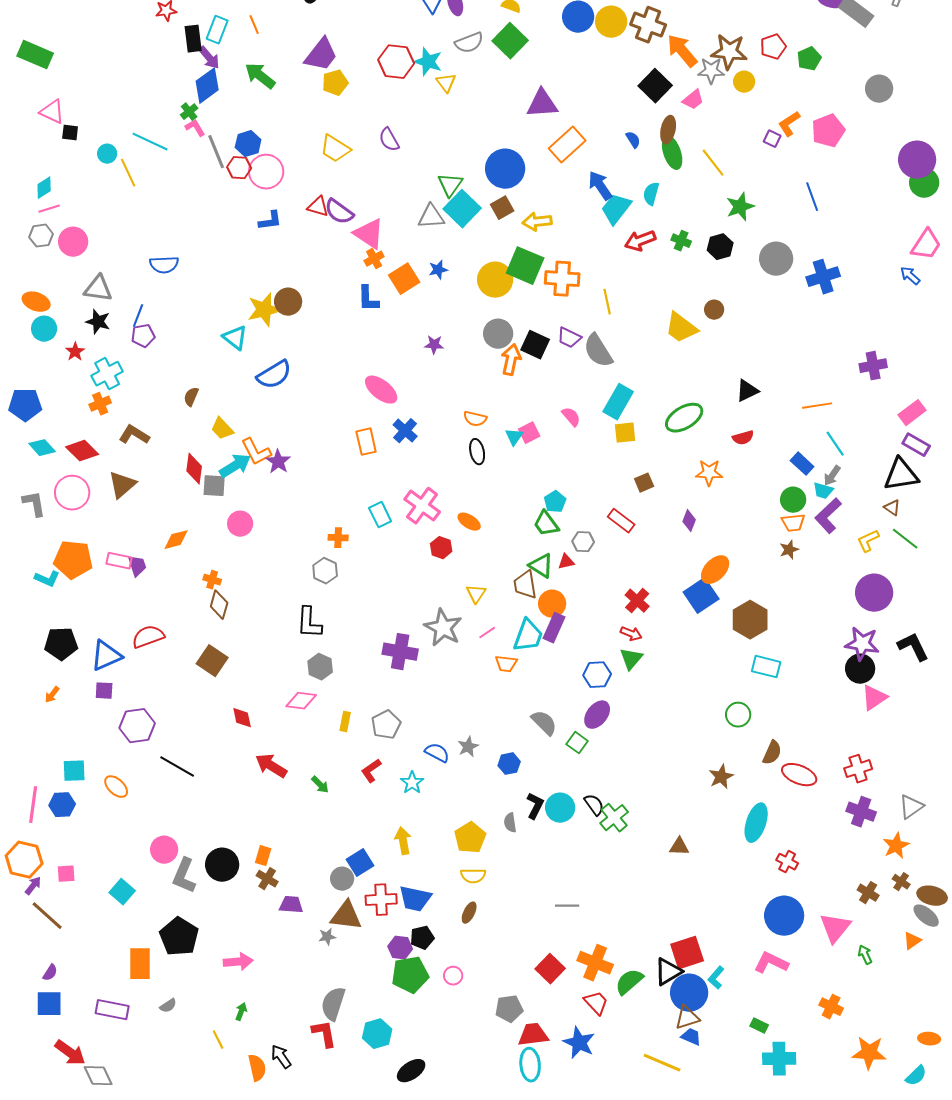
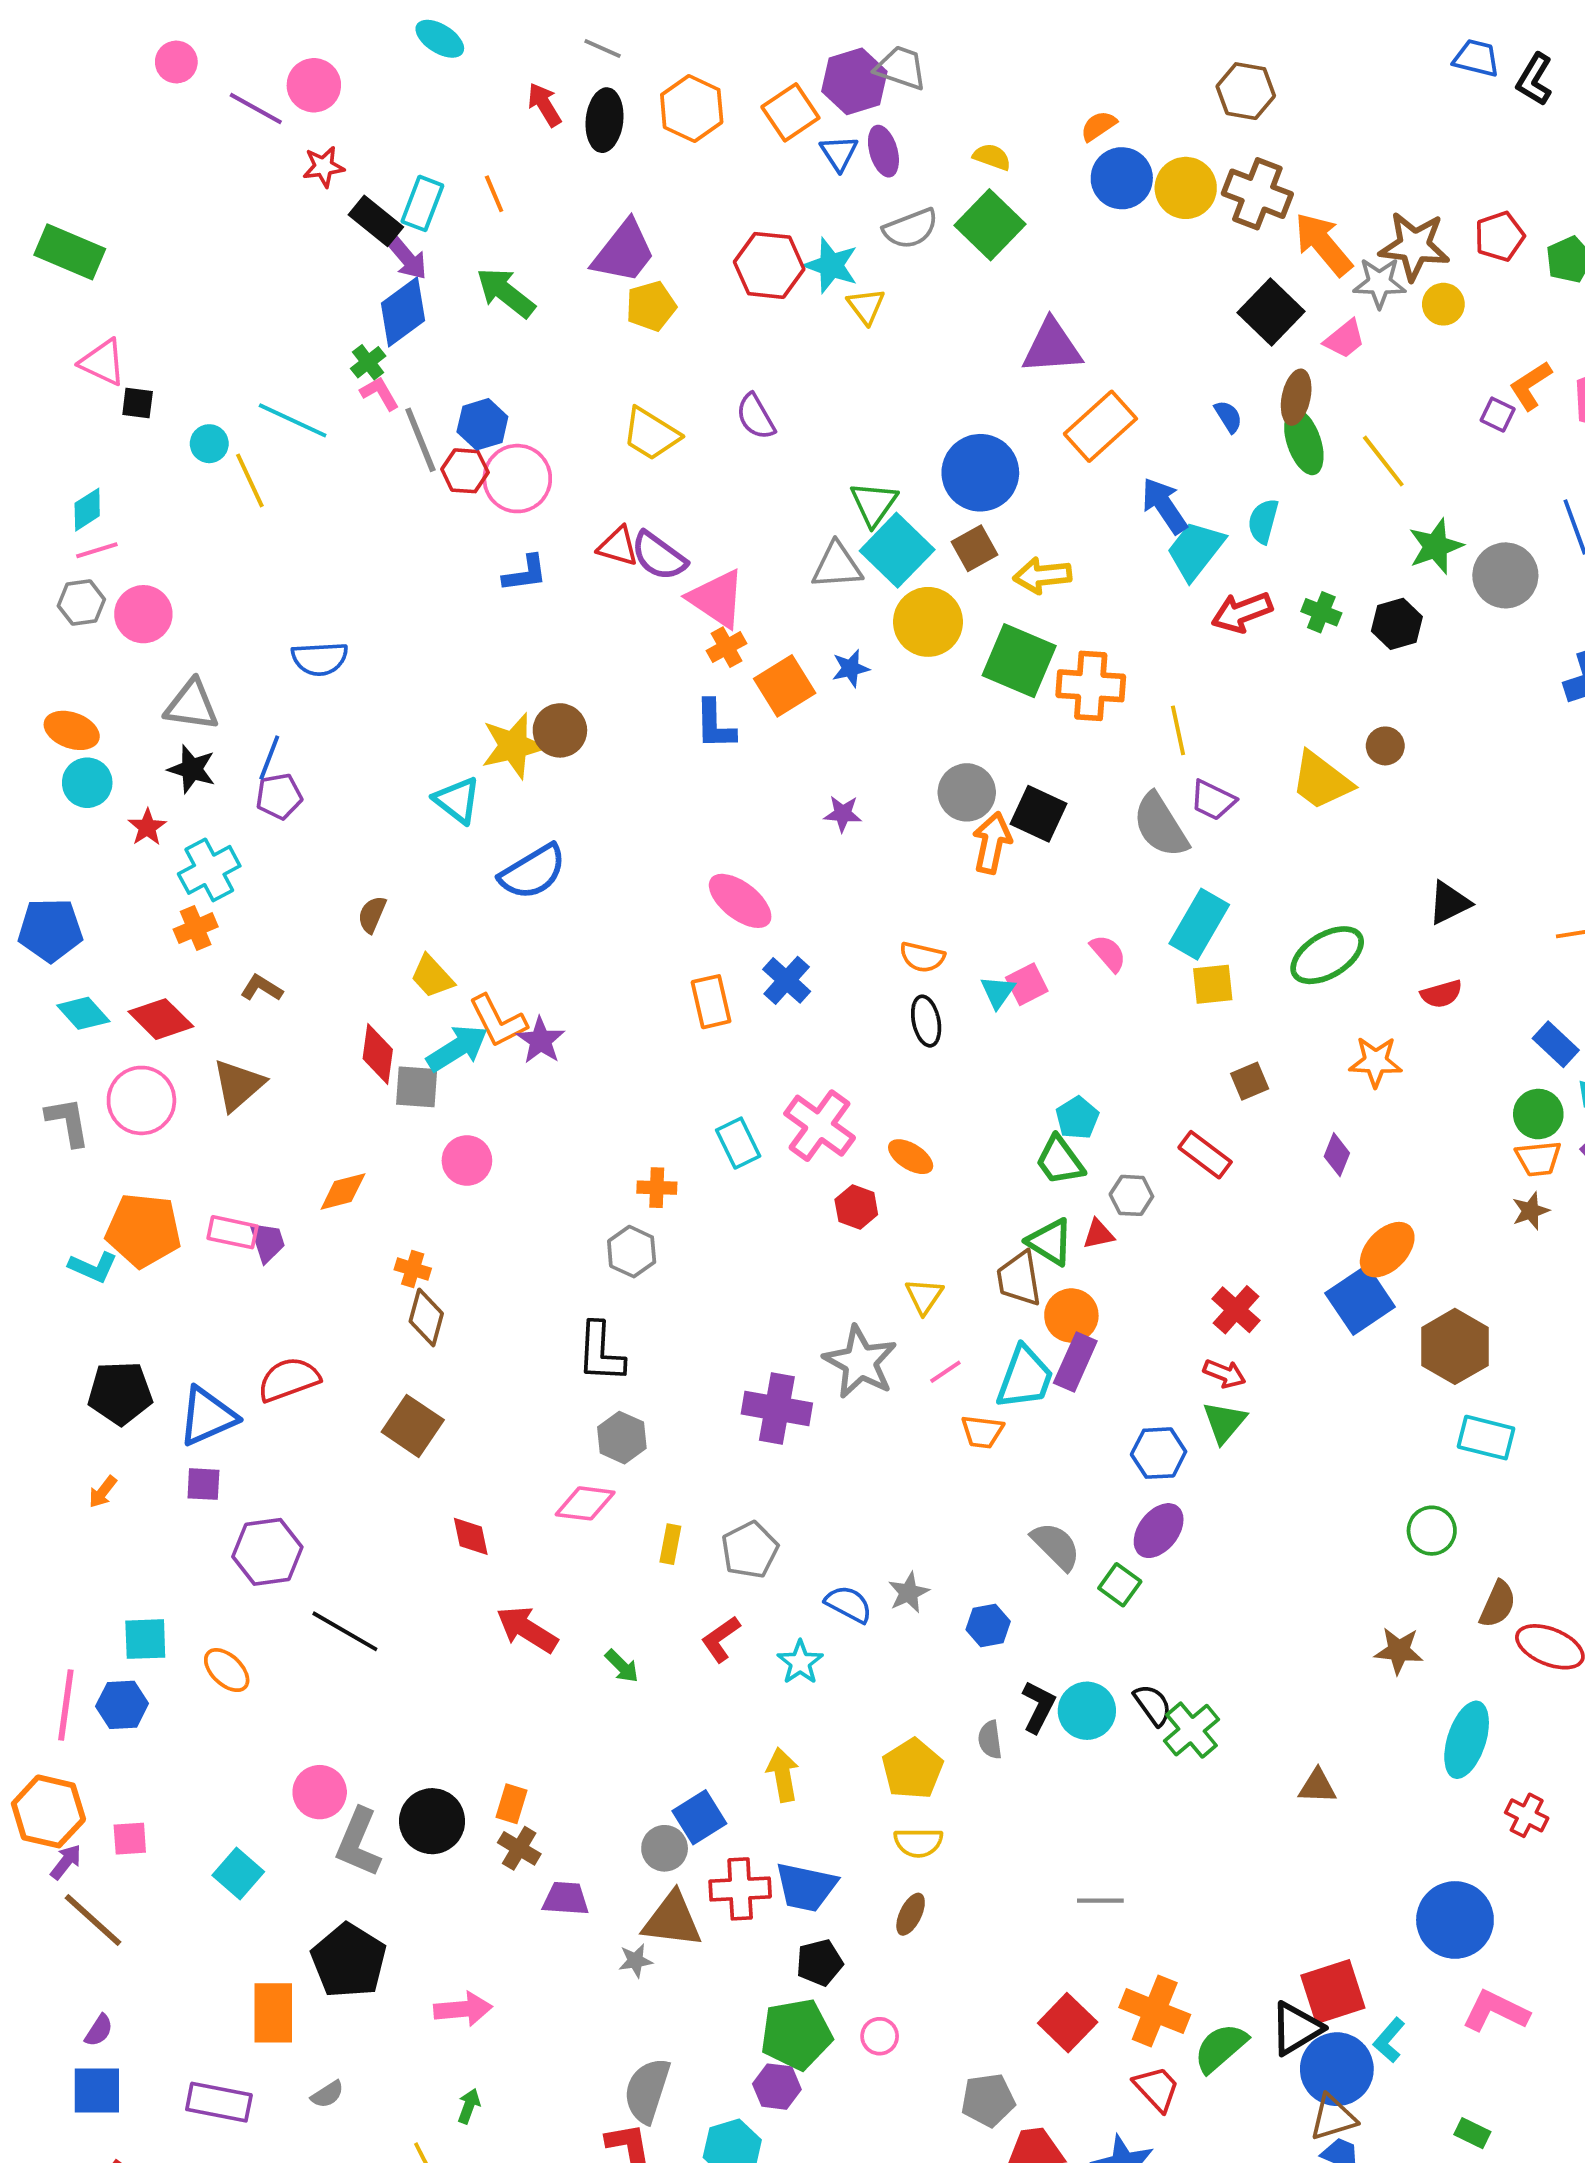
black rectangle: (193, 39) -> (376, 221), turned -44
gray circle: (776, 259) -> (1505, 575), moved
yellow circle: (495, 280) -> (928, 622), moved
purple trapezoid: (569, 338) -> (1213, 800), moved
brown L-shape: (134, 435) -> (262, 988), size x0.7
brown star: (721, 777) -> (1399, 1651), turned 30
blue circle: (784, 916) -> (1455, 1920), moved
purple hexagon: (400, 948) -> (777, 2087), moved

